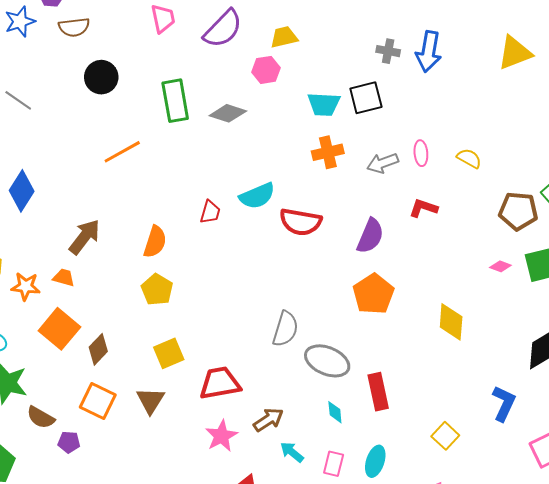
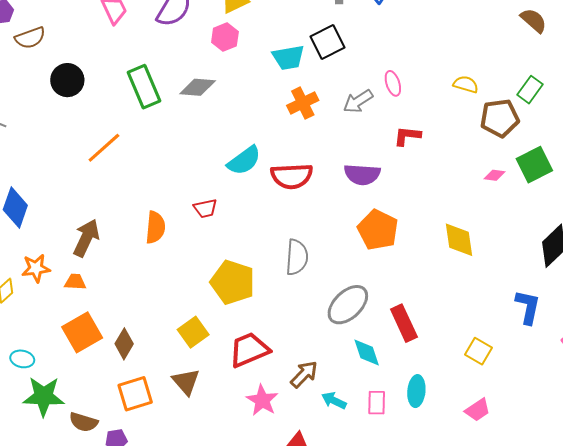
yellow semicircle: (469, 158) -> (466, 84), moved
red trapezoid: (210, 212) -> (205, 208), moved, turned 75
purple semicircle: (370, 236) -> (362, 174), turned 84
orange star: (26, 286) -> (36, 268), moved
yellow pentagon: (157, 290) -> (233, 282), moved, size x1.4
orange square: (59, 329) -> (82, 332), turned 33
gray semicircle: (285, 329) -> (297, 257), moved
gray ellipse: (327, 361) -> (348, 305), turned -54
orange square: (98, 401) -> (135, 394), turned -30
cyan diamond: (335, 412) -> (367, 353), size x1.4

